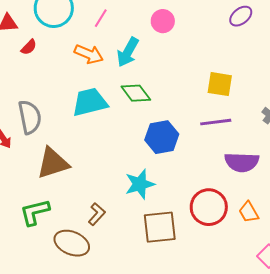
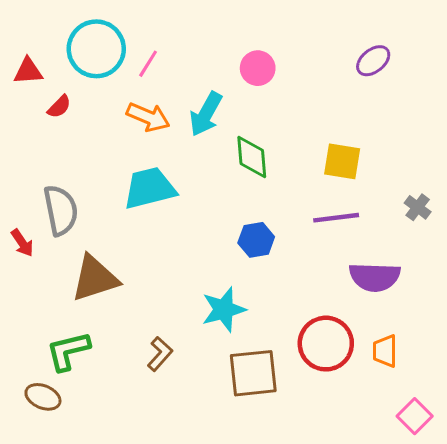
pink line: (101, 18) -> (148, 64), moved
green diamond: (136, 93) -> (252, 157), moved, turned 32
blue hexagon: (162, 137) -> (256, 240), size x0.7
orange trapezoid: (249, 212) -> (385, 351), turned 30
brown ellipse: (72, 243) -> (43, 397), moved, size x0.7

